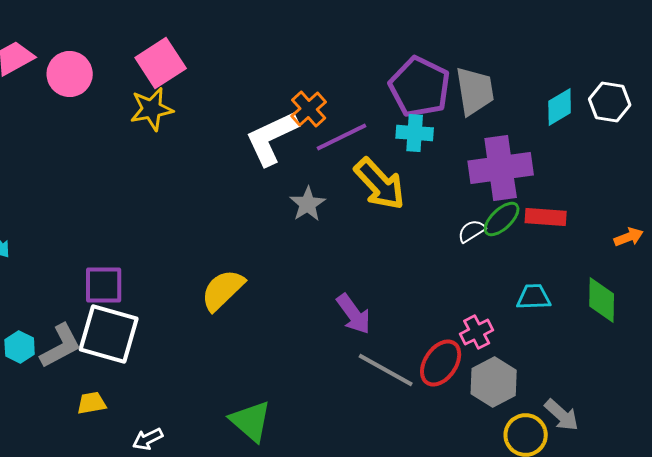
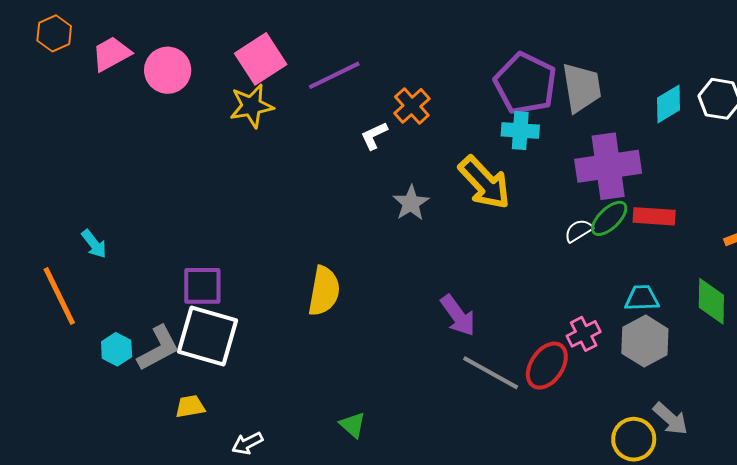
purple line: (342, 137) -> (334, 75), moved
white L-shape: (272, 138) -> (374, 136), size x0.5
yellow semicircle: (223, 290) -> (324, 291), turned 144
gray hexagon: (494, 382) -> (645, 341), moved
green triangle: (251, 421) -> (353, 425), size x0.6

